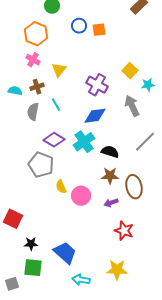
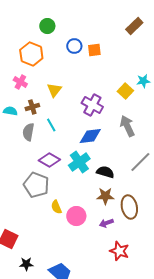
pink cross: (33, 60) -> (20, 82), moved
cyan star: (148, 85) -> (143, 81), moved

